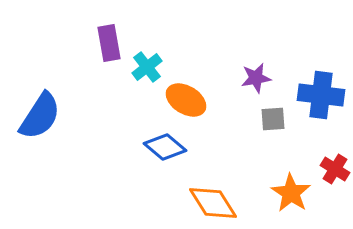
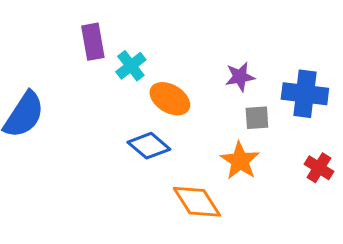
orange star: (291, 193) -> (240, 161), moved

